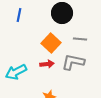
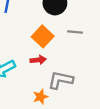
gray L-shape: (73, 62) -> (61, 80), moved

